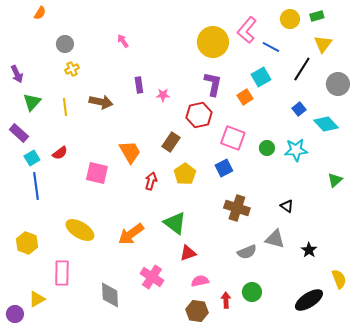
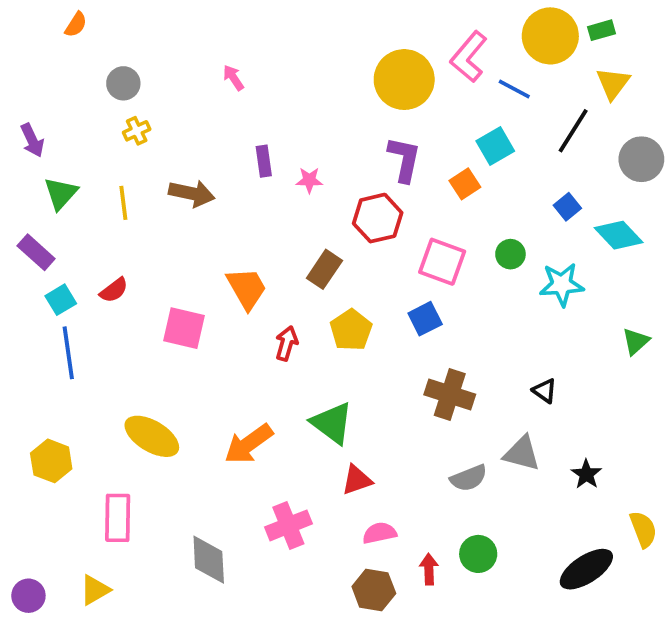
yellow circle: (290, 19) -> (550, 36), size x1.5
green circle: (267, 148) -> (510, 254), moved
pink cross: (152, 277) -> (288, 525), turned 35
yellow triangle: (37, 299) -> (95, 590), moved

